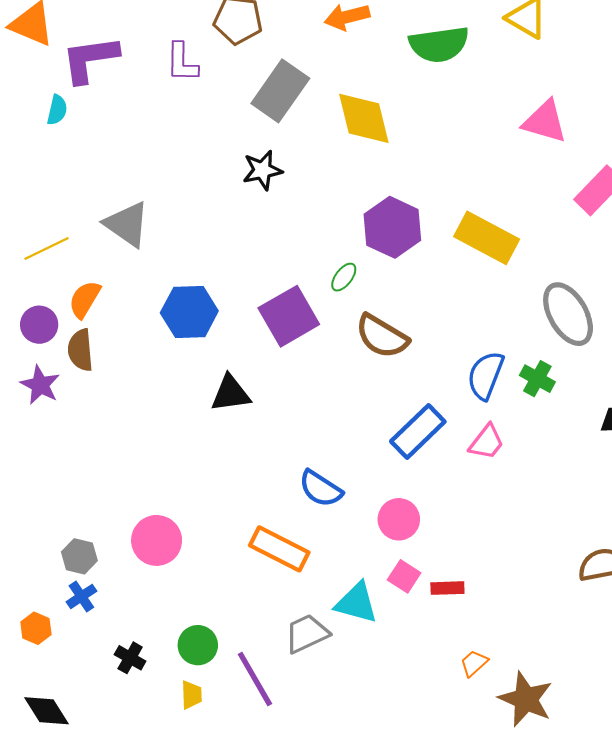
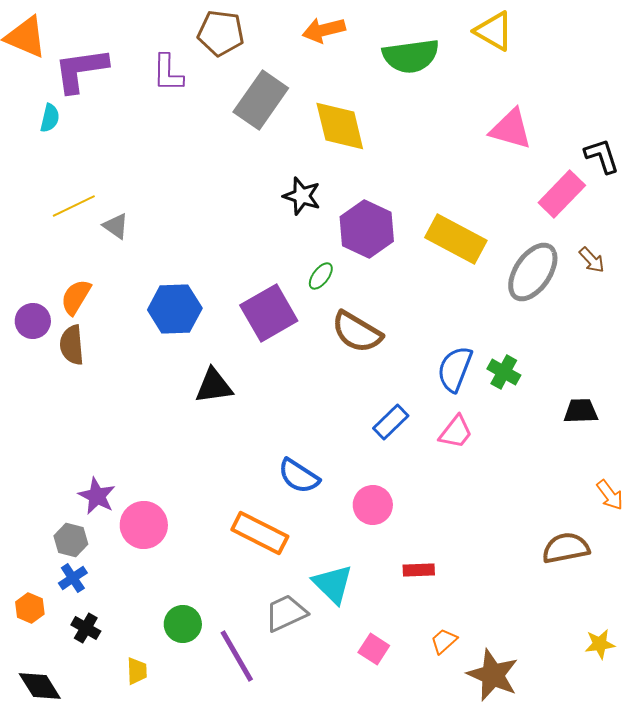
black star: (262, 170) -> (302, 196), moved, turned 30
gray triangle: (127, 224) -> (116, 226), size x0.6
yellow line: (47, 248) -> (74, 206), moved
gray ellipse: (568, 314) -> (533, 272), moved, turned 64
purple star: (40, 385) -> (97, 496), moved
blue rectangle: (418, 431) -> (391, 422), size x0.7
pink square: (404, 576) -> (374, 649), moved
cyan triangle: (356, 603) -> (333, 584), turned 30
black cross: (130, 658) -> (86, 628), moved
yellow trapezoid: (191, 695) -> (137, 671), moved

